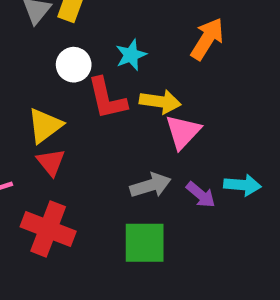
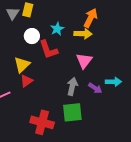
yellow arrow: (160, 102) -> (83, 34), moved
red triangle: (51, 162) -> (26, 81), turned 40
gray arrow: (151, 185) -> (72, 86), turned -54
red cross: (48, 229) -> (42, 122), moved

